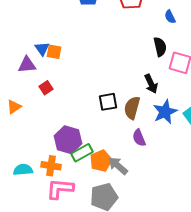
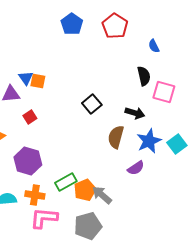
black arrow: (151, 84) -> (135, 113), turned -48
black square: (108, 102) -> (92, 104), moved, turned -30
purple semicircle: (139, 138) -> (136, 168), moved, turned -102
purple hexagon: (68, 140) -> (28, 161), moved

